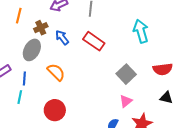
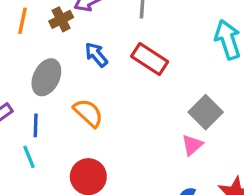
brown cross: (41, 28) -> (61, 19), moved
cyan line: (20, 97) -> (29, 157), turned -32
pink triangle: (126, 101) -> (192, 145), moved

